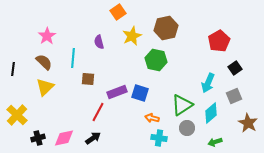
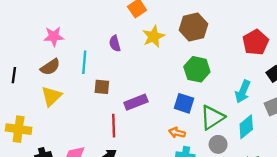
pink star: (47, 36) -> (54, 36), turned 30
green hexagon: (156, 60) -> (197, 69), moved
brown semicircle: (44, 62) -> (50, 67), turned 102
blue square: (140, 93) -> (184, 103), moved
red line: (98, 112) -> (114, 126), turned -30
yellow cross: (17, 115) -> (19, 129), turned -35

